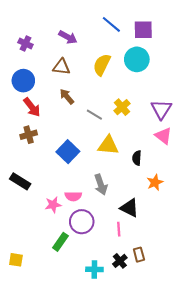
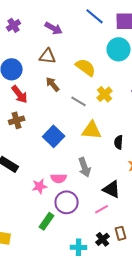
purple cross: (25, 43) -> (14, 25), moved, turned 32
yellow semicircle: (102, 65) -> (86, 67), moved, turned 100
pink line: (119, 229) -> (102, 209), turned 64

